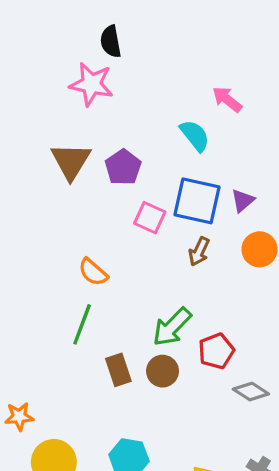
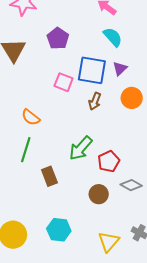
cyan semicircle: (195, 136) -> (113, 37), moved
purple pentagon: (123, 167) -> (58, 38), moved
brown circle: (163, 371) -> (99, 194), moved

